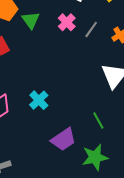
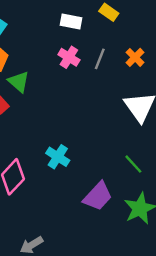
green triangle: (31, 20) -> (19, 82), moved

